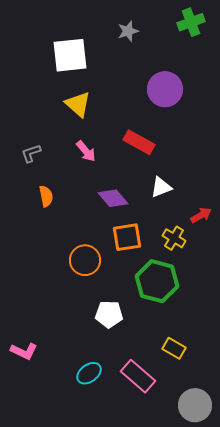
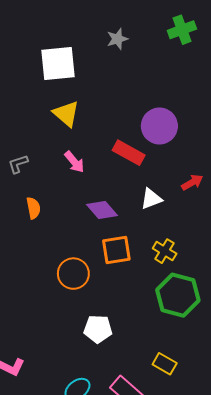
purple circle: (165, 89) -> (159, 126), moved
red arrow: (201, 215) -> (192, 182), moved
green hexagon: (157, 281) -> (178, 295), moved

